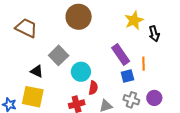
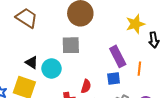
gray square: (59, 55) -> (71, 45), moved, turned 36
cyan circle: (81, 72) -> (52, 68), moved
blue square: (127, 76) -> (114, 78), moved

